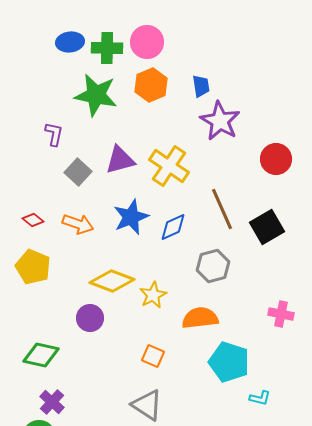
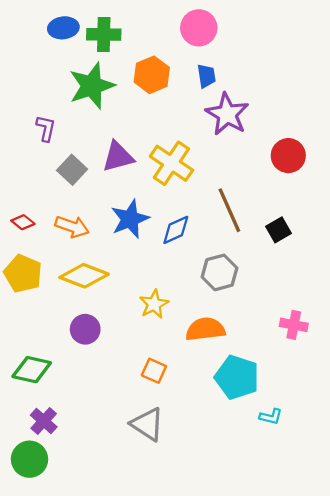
pink circle: (147, 42) -> (199, 28), moved
green star: (96, 95) -> (92, 86), turned -30
black square: (267, 227) -> (278, 230), size x0.7
yellow diamond: (112, 281) -> (84, 276), moved

